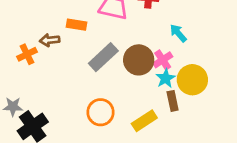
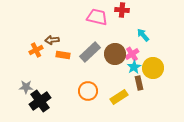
orange rectangle: (76, 25) -> (63, 55), moved

